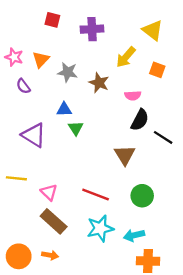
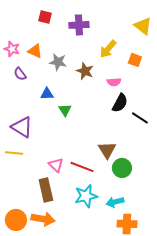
yellow triangle: (153, 30) -> (143, 26), moved
orange triangle: (41, 59) -> (35, 51), turned -49
blue triangle: (64, 110) -> (47, 94), moved
purple triangle: (34, 135) -> (22, 127), moved
brown triangle: (125, 155) -> (107, 150), moved
pink triangle: (49, 192) -> (56, 165), moved
brown rectangle: (54, 221) -> (46, 190), turned 35
orange arrow: (50, 255) -> (43, 219), size x1.6

